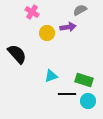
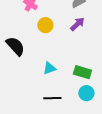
purple arrow: (68, 27) -> (77, 24), moved, turned -35
black line: (67, 94) -> (52, 98), moved

